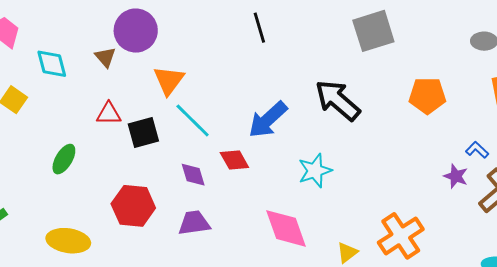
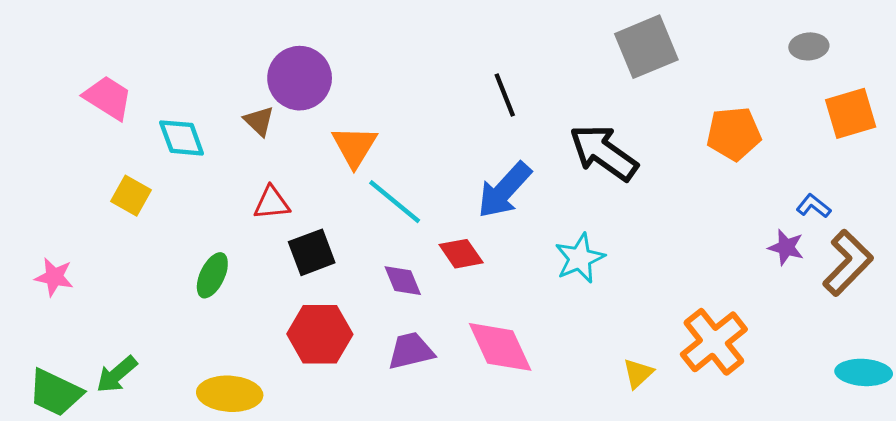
black line: (259, 28) -> (505, 95), moved
black square: (143, 132) -> (312, 252), moved
pink diamond: (286, 228) -> (500, 347), moved

